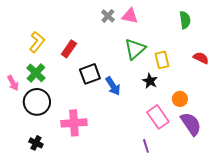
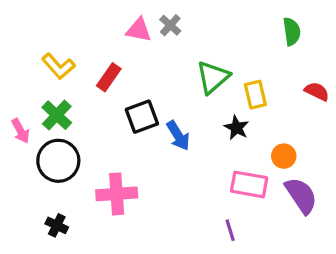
pink triangle: (130, 16) -> (139, 30), moved
yellow L-shape: (37, 42) -> (58, 66), turned 100
pink rectangle: (158, 117) -> (249, 184), turned -45

